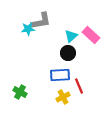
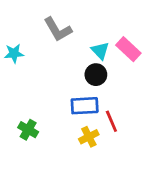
gray L-shape: (41, 21) -> (58, 29), turned 70
cyan star: (28, 29) -> (14, 53), moved
cyan triangle: (71, 36) -> (100, 51), turned -32

